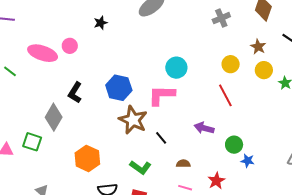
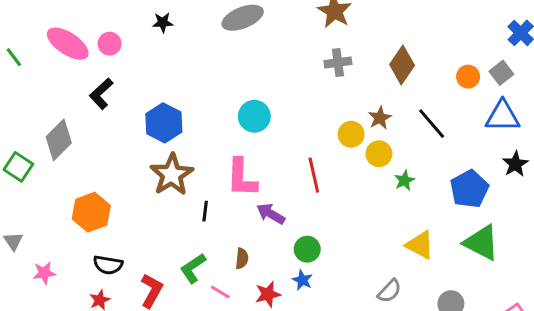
yellow circle: (231, 64) -> (351, 134), moved
black L-shape: (75, 93) -> (101, 94), moved
pink L-shape: (162, 95) -> (242, 178), moved, turned -104
black line: (161, 138) -> (205, 211), turned 32
blue star: (248, 161) -> (302, 280), moved
brown semicircle: (183, 164) -> (242, 259), moved, turned 80
green L-shape: (140, 167) -> (193, 268), moved, turned 95

